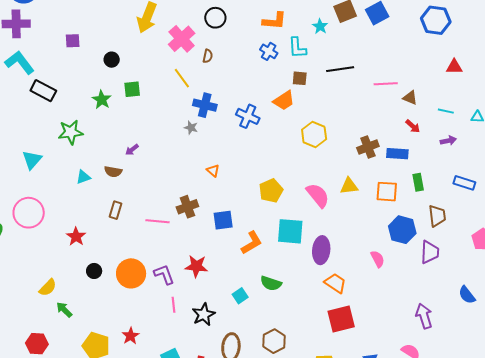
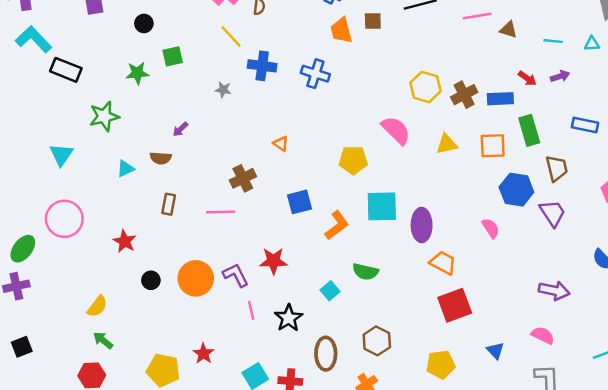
green star: (102, 100) -> (137, 73), turned -30
orange trapezoid: (284, 101) -> (341, 30), moved, turned 115
red arrow: (413, 126) -> (527, 78), moved
gray star: (191, 128) -> (223, 90), moved
yellow hexagon: (314, 134) -> (425, 87), moved
green rectangle: (418, 182) -> (529, 130), size x1.4
yellow pentagon: (271, 191) -> (353, 160), turned 30
pink semicircle: (318, 195) -> (396, 130), moved
brown cross: (187, 207) -> (243, 178), moved
purple trapezoid: (430, 252) -> (553, 213), turned -30
green arrow: (64, 310) -> (103, 340), moved
purple arrow: (424, 316) -> (554, 291), turned 125

